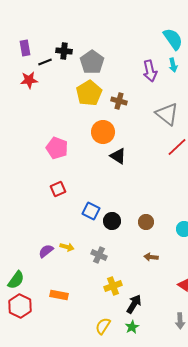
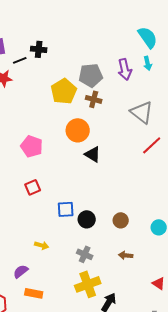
gray pentagon: (92, 62) -> (91, 75), moved, turned 30
blue square: (91, 211) -> (66, 209), turned -30
purple semicircle: (46, 251) -> (21, 271), moved
gray cross: (99, 255) -> (85, 254), moved
yellow cross: (113, 286) -> (88, 284), size x1.4

